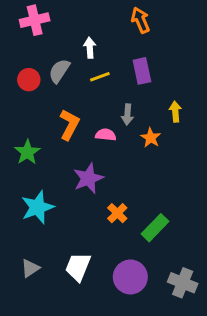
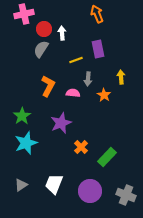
yellow line: (100, 77) -> (76, 60), moved
red circle: (29, 80) -> (44, 29), moved
green star: (27, 152) -> (22, 116), moved

